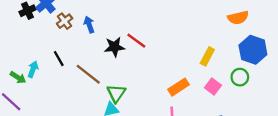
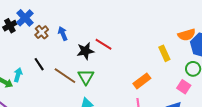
orange semicircle: (238, 18) -> (187, 35), moved
yellow rectangle: (207, 56) -> (164, 53), turned -49
pink square: (213, 87) -> (184, 87), moved
green triangle: (116, 93) -> (86, 77), moved

